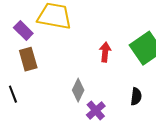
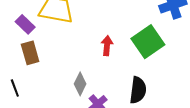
black semicircle: (136, 96) -> (138, 90), size x1.5

